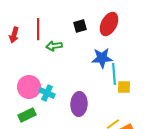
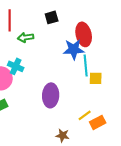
red ellipse: (109, 24) -> (84, 34), moved, turned -40
cyan cross: (47, 93) -> (16, 66), moved

